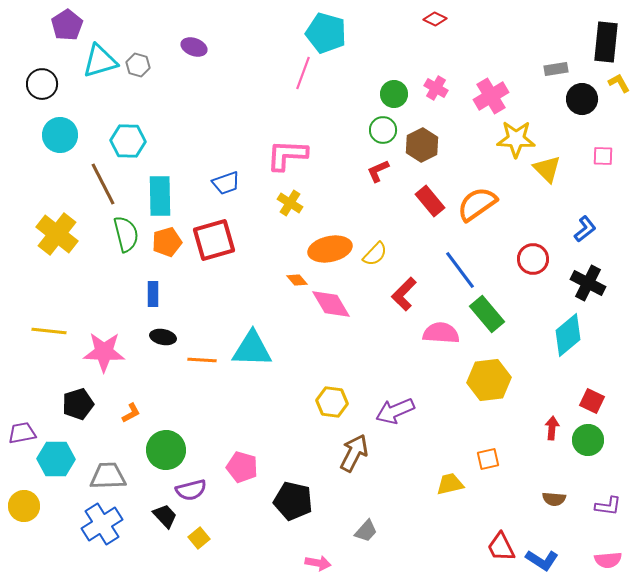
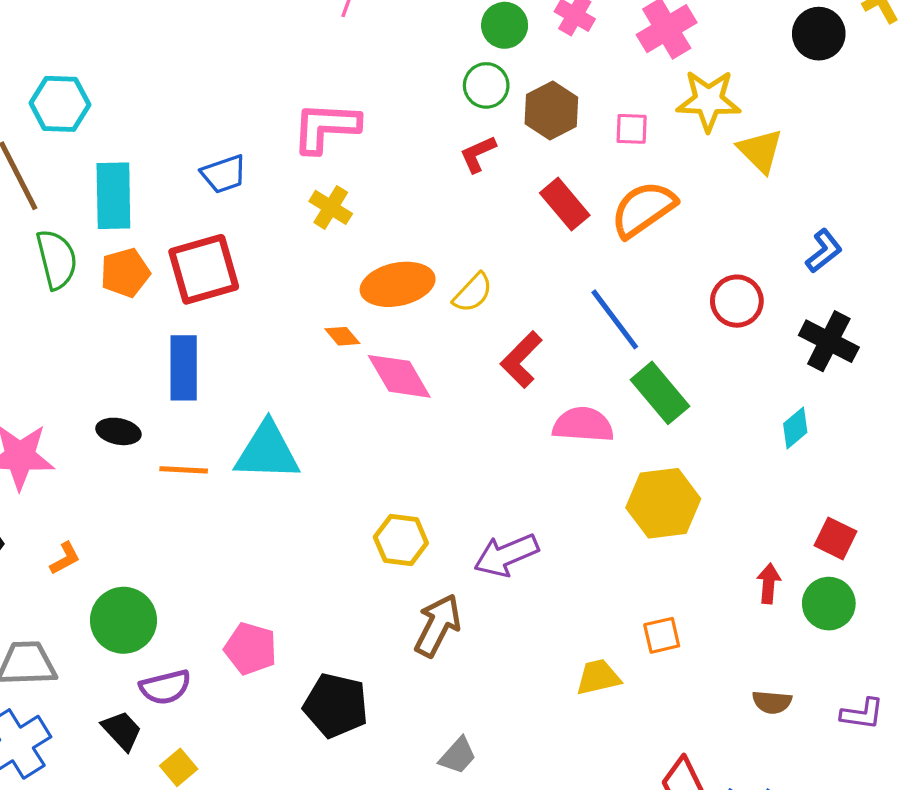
pink square: (603, 156) -> (632, 129), moved
blue rectangle: (153, 294) -> (184, 368), moved, size x1.5
cyan diamond: (568, 335) -> (795, 428), size x0.6

